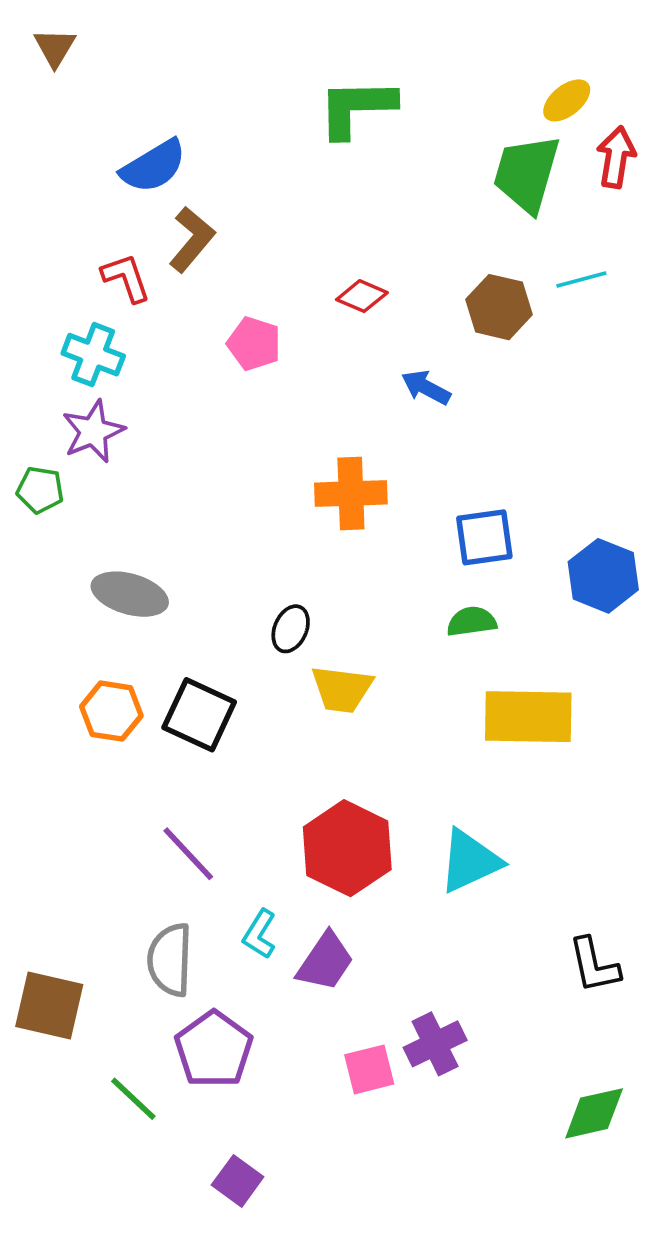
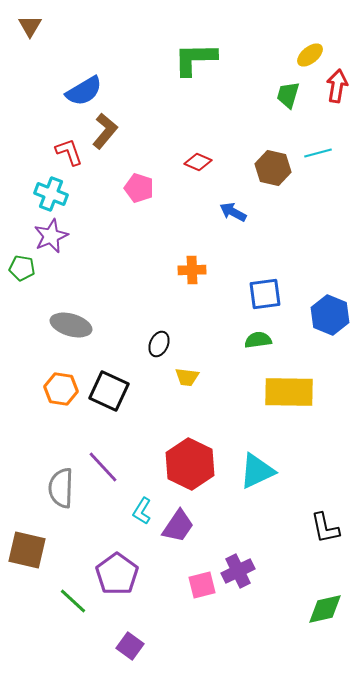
green trapezoid: (526, 174) -> (288, 95), size x0.6
orange cross: (351, 494) -> (192, 270), size x0.7
yellow trapezoid: (342, 689) -> (187, 377), size x0.7
gray semicircle: (170, 960) -> (61, 488), moved

